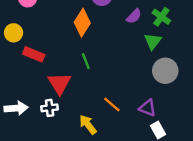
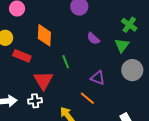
purple semicircle: (134, 16) -> (93, 38), moved, turned 88
orange diamond: (82, 23) -> (44, 35), moved, turned -30
purple triangle: (147, 108) -> (98, 78), moved

